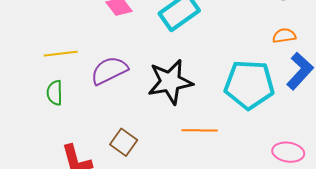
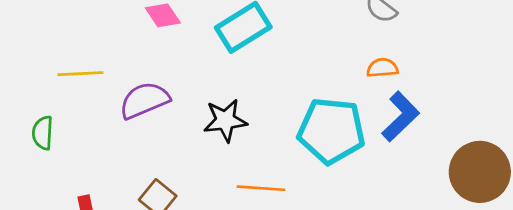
black star: (170, 82) -> (225, 120), size x0.7
green semicircle: (55, 93) -> (43, 133), moved

